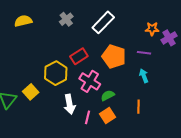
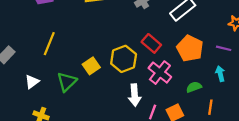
red rectangle: (79, 56) -> (151, 43), turned 66
yellow square: (31, 92) -> (91, 66), moved
green semicircle: (108, 95) -> (194, 87), moved

